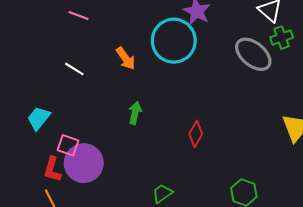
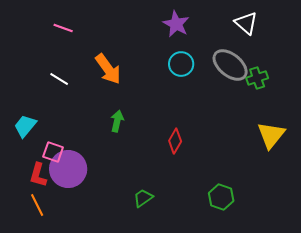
green cross: (282, 38) -> (257, 78), moved
cyan circle: (174, 41) -> (181, 64), moved, size x0.6
orange arrow: (126, 58) -> (108, 69), size x1.4

